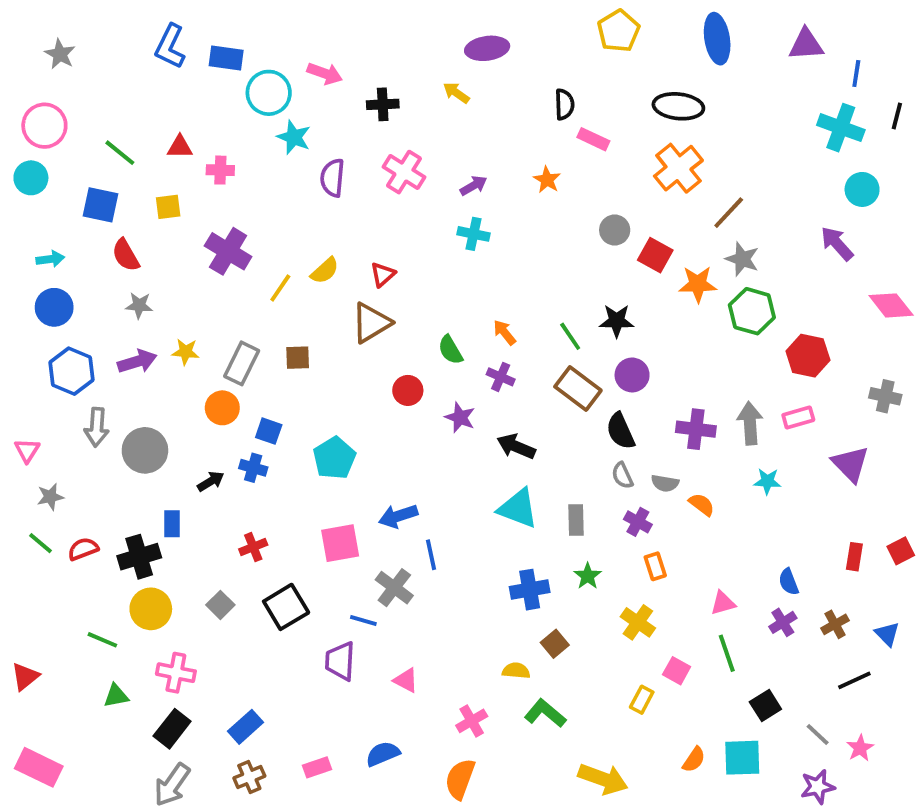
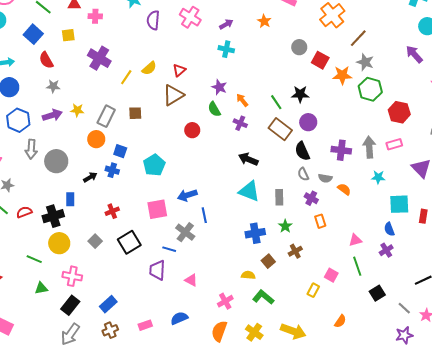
blue square: (101, 205) -> (33, 34), turned 30
purple star: (460, 418) -> (219, 87), moved
yellow cross: (638, 622) -> (254, 332), moved
brown cross: (835, 624) -> (295, 251), moved
cyan square: (742, 758) -> (399, 204), moved

